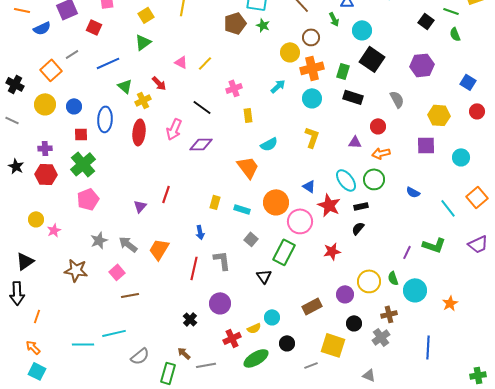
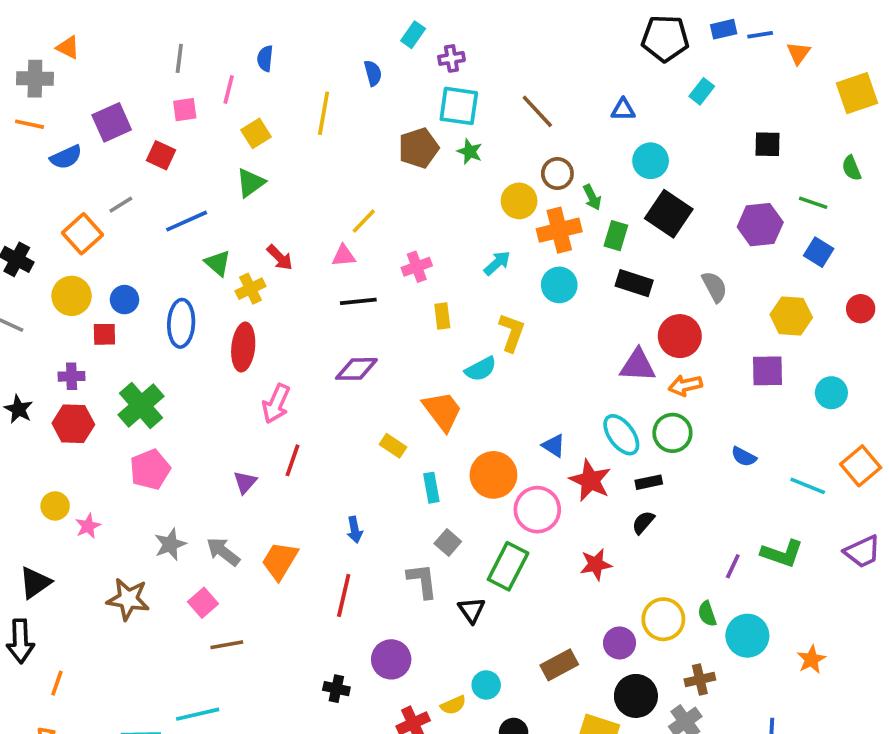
green line: (451, 11) -> (813, 203), moved
green arrow: (334, 19) -> (592, 197), moved
black square: (426, 21) -> (767, 144), turned -35
green semicircle: (455, 34) -> (851, 168), moved
pink triangle: (181, 62) -> (344, 256), moved, turned -32
blue square: (468, 82) -> (819, 252), moved
black line: (202, 107) -> (358, 301), turned -42
red circle: (378, 126) -> (680, 336), size x1.5
pink arrow: (174, 129) -> (276, 404), moved
red square: (81, 134) -> (104, 334), moved
yellow L-shape: (312, 137) -> (512, 332), moved
purple triangle: (355, 142) -> (638, 365), size x1.5
yellow rectangle: (215, 202) -> (393, 446), moved, turned -72
cyan line: (448, 208) -> (808, 486), turned -30
cyan rectangle: (242, 209) -> (431, 488), turned 63
gray L-shape: (222, 260) -> (422, 581), moved
black cross: (190, 319) -> (336, 689), turned -32
black circle: (354, 323) -> (636, 696), size x1.5

